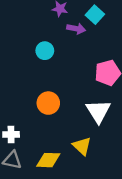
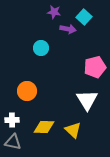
orange circle: (48, 103) -> (27, 91), moved
yellow diamond: (48, 160) -> (44, 127), moved

